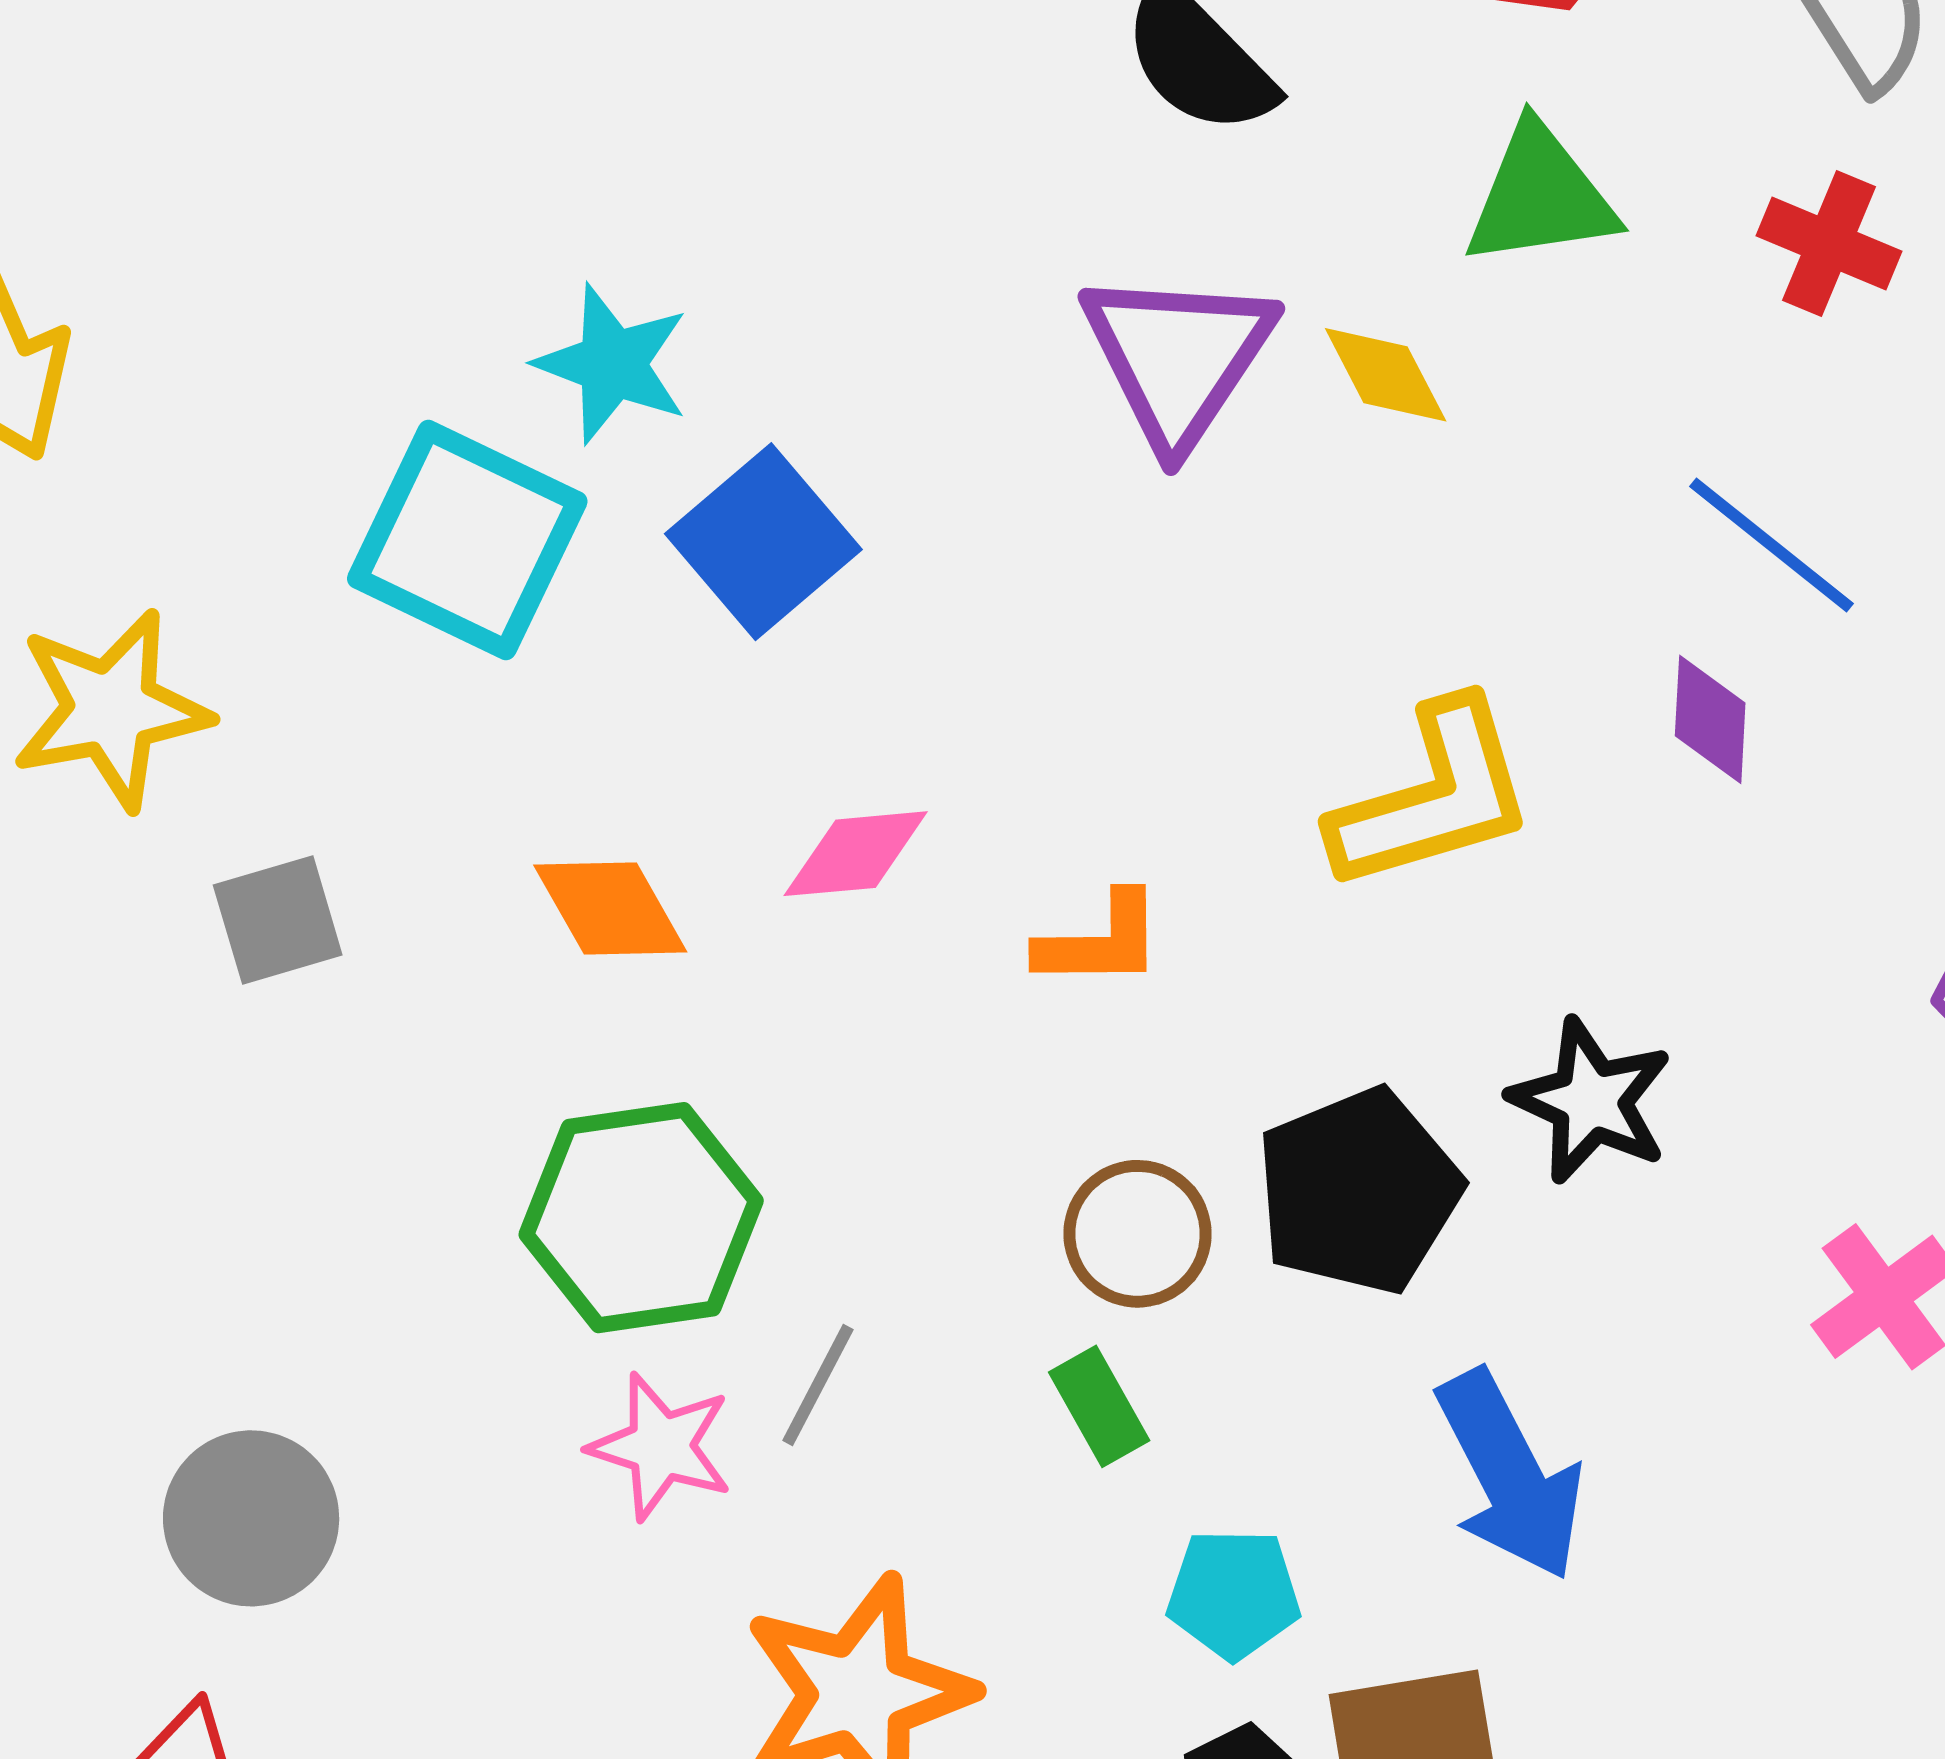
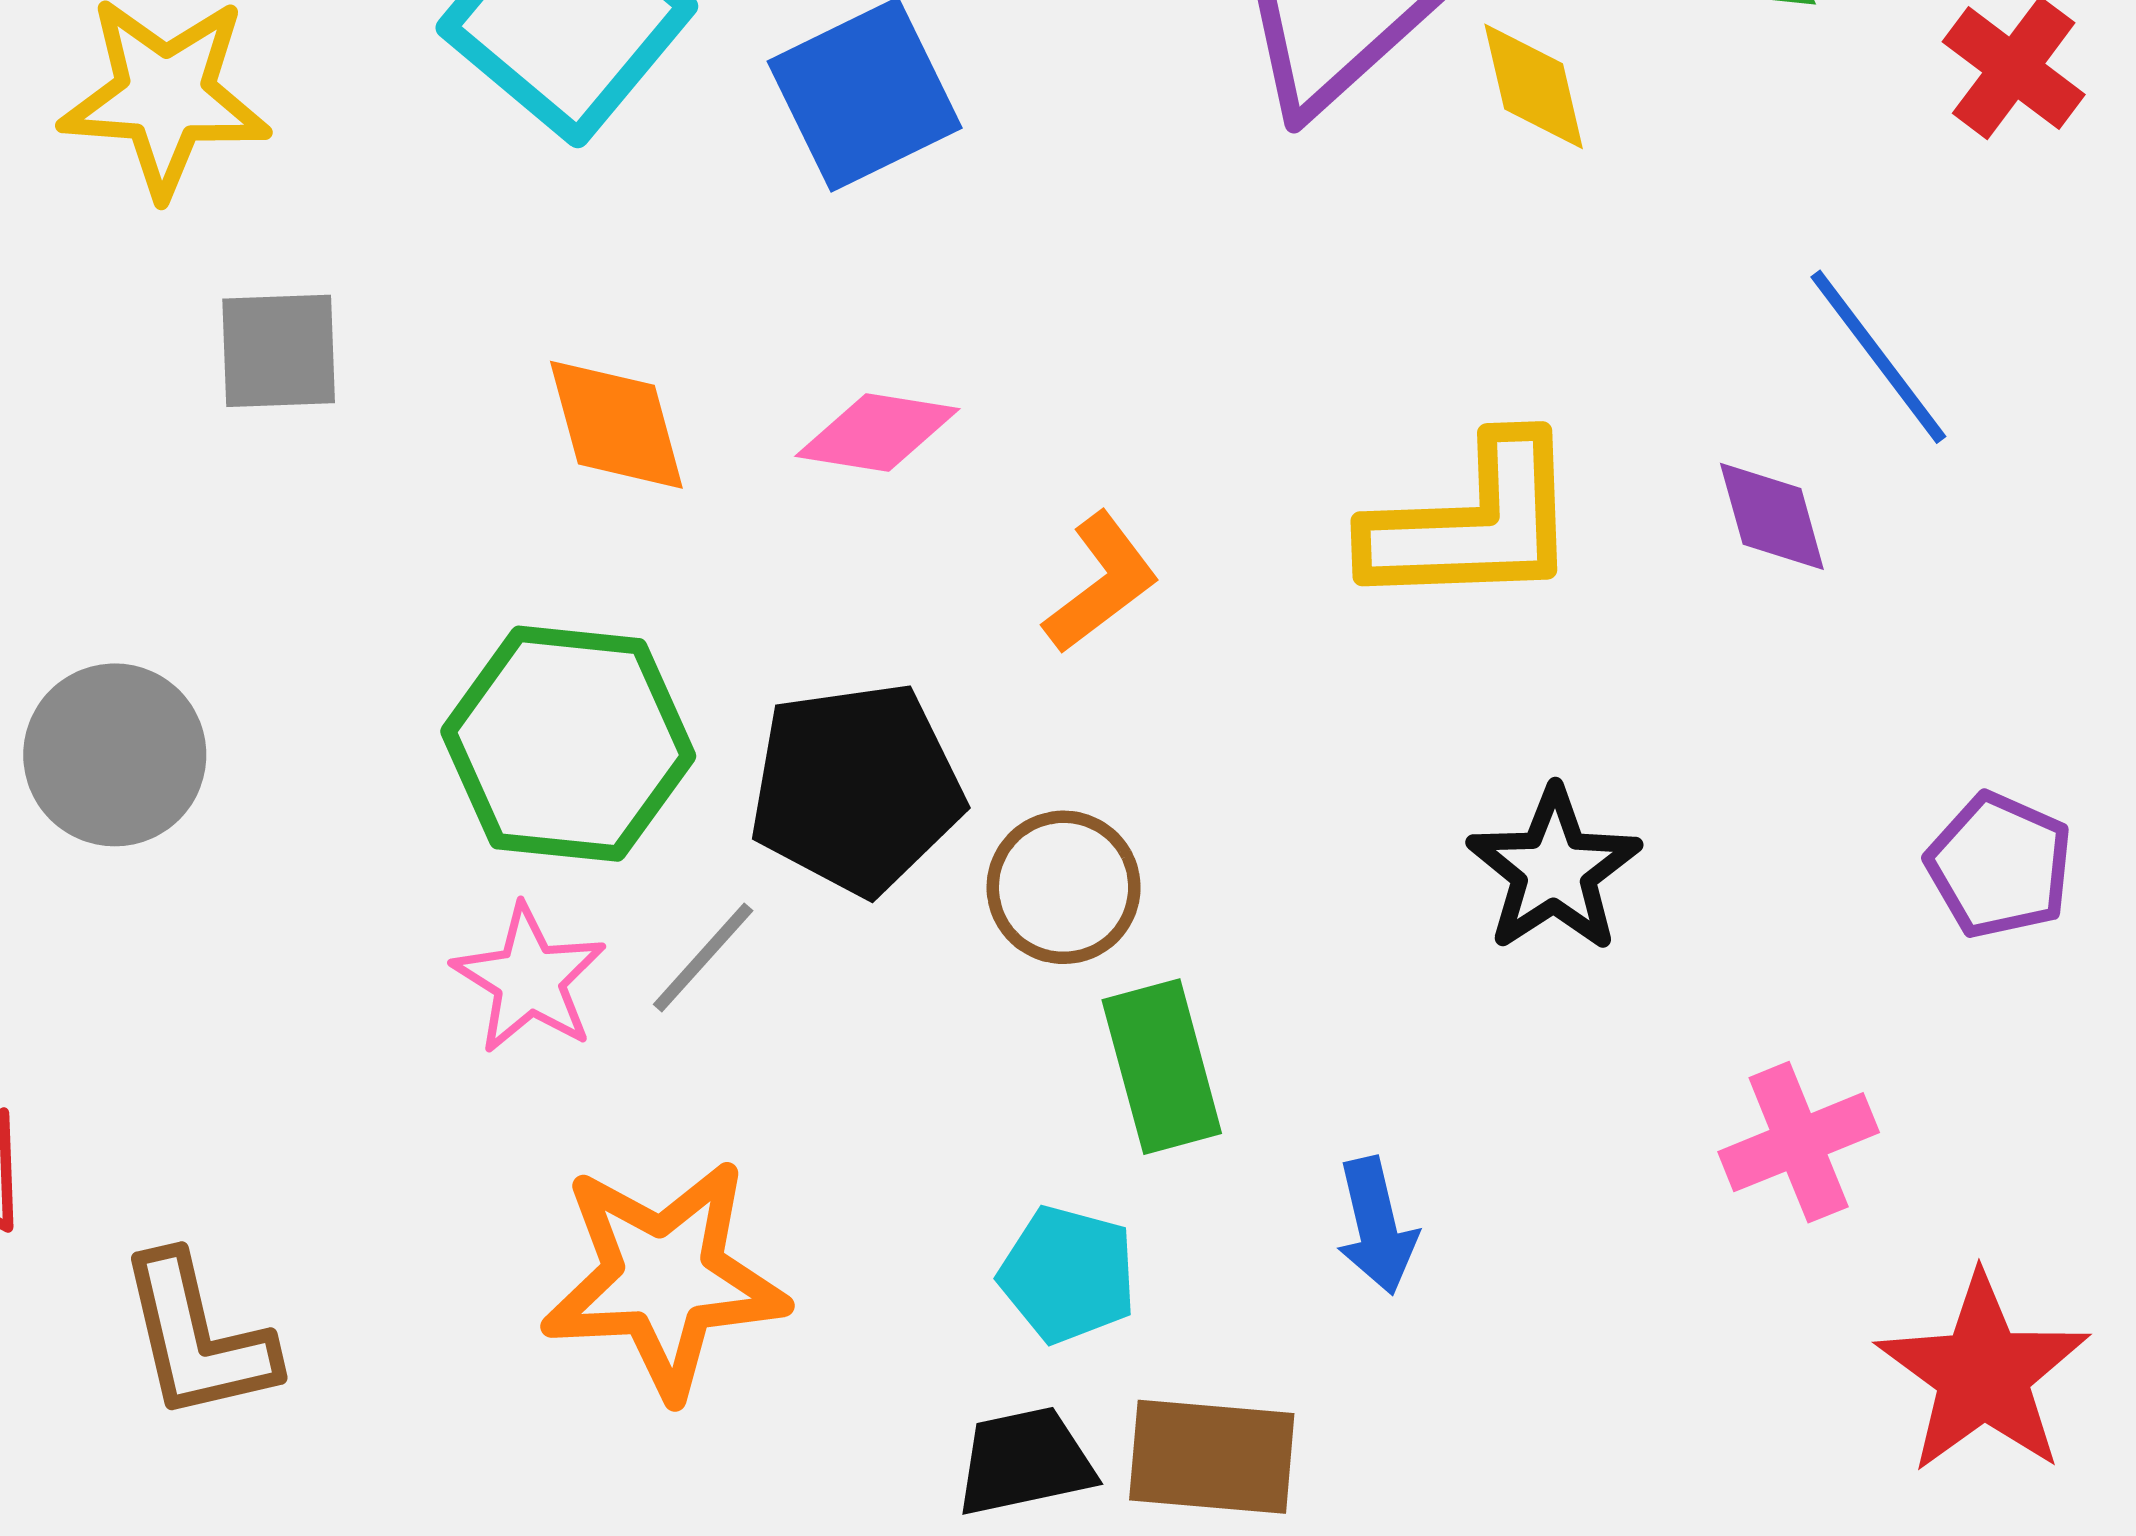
purple diamond: (1710, 719) -> (1772, 516), turned -33
orange L-shape: (1100, 941) -> (1101, 583), turned -51
black pentagon: (1358, 1191) -> (856, 788), moved
green rectangle: (1099, 1406) -> (1162, 1067), moved, size x1.4
blue arrow: (1510, 1475) -> (1376, 1226), size x0.6
gray circle: (251, 1518) -> (115, 755), moved

